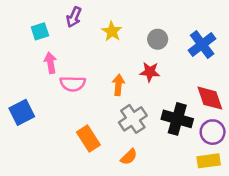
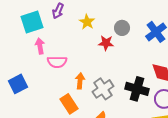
cyan square: (40, 31) -> (32, 22), size x1.6
red star: (150, 72) -> (106, 43), moved
orange arrow: (118, 85) -> (80, 81), moved

